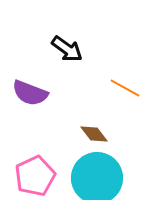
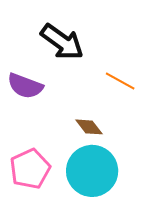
black arrow: (67, 49) -> (62, 42), size x1.4

